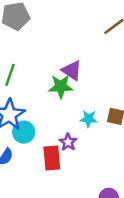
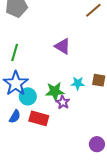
green star: (61, 87) -> (55, 91), moved
red rectangle: (52, 158) -> (39, 118), moved, turned -66

